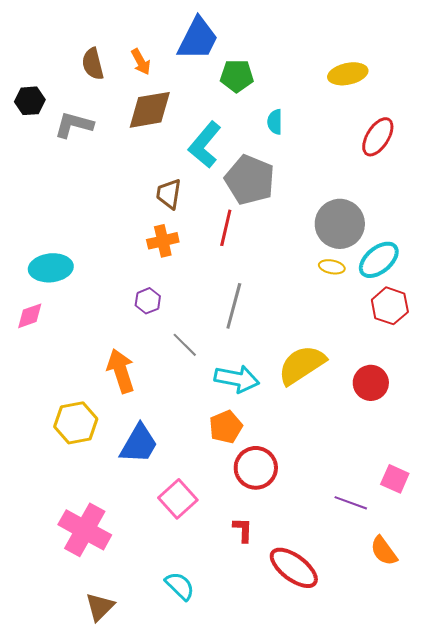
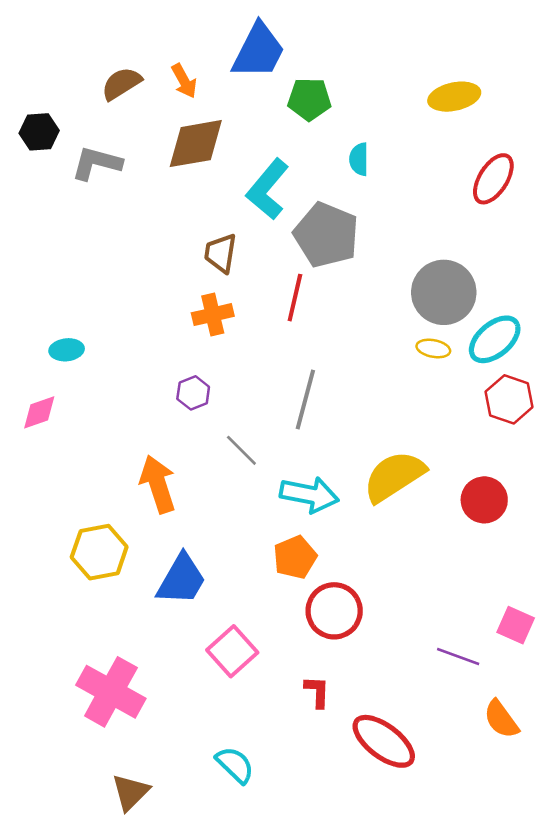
brown semicircle: (93, 64) -> (121, 84), turned 72
cyan ellipse: (51, 268) -> (67, 350), size x0.6

